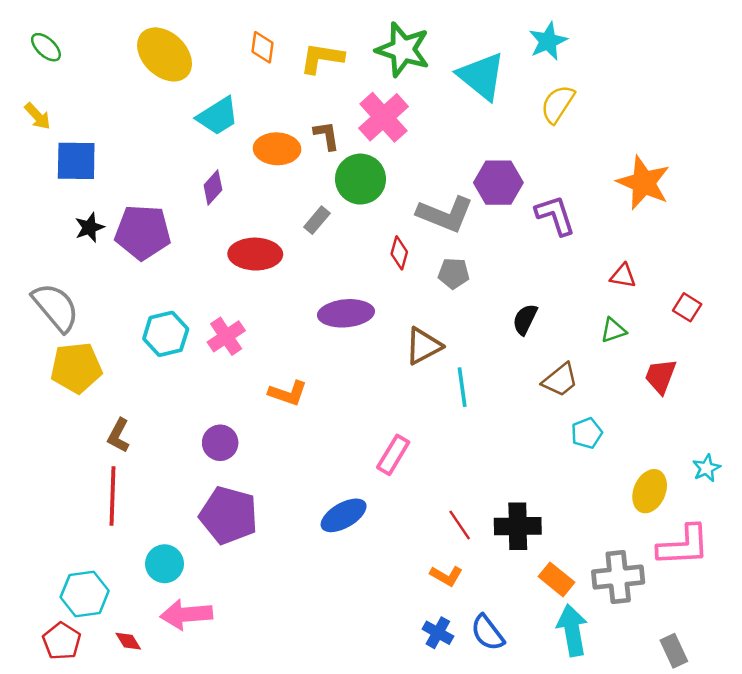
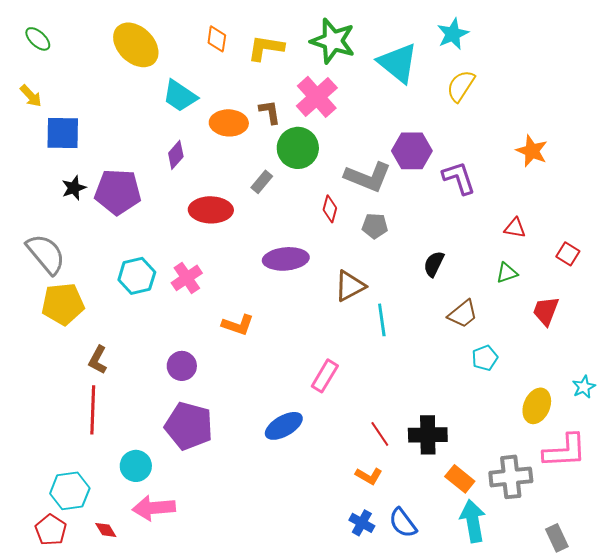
cyan trapezoid: (218, 116) -> (180, 96), turned 66
orange star: (644, 183) -> (532, 151), size x0.7

